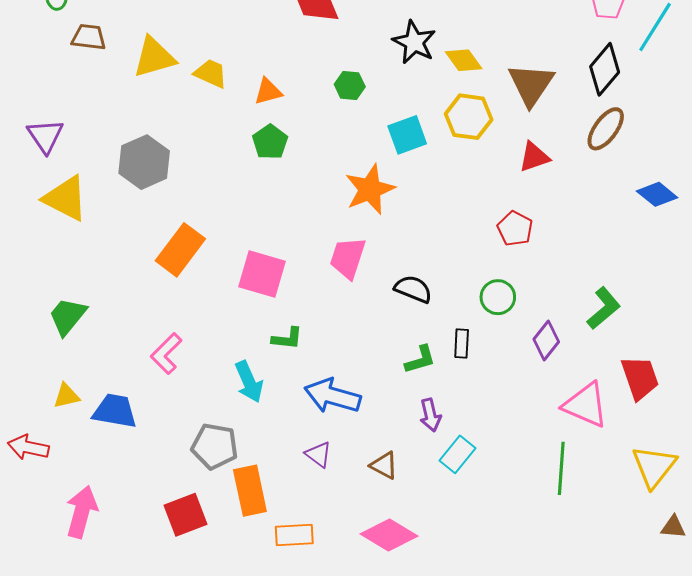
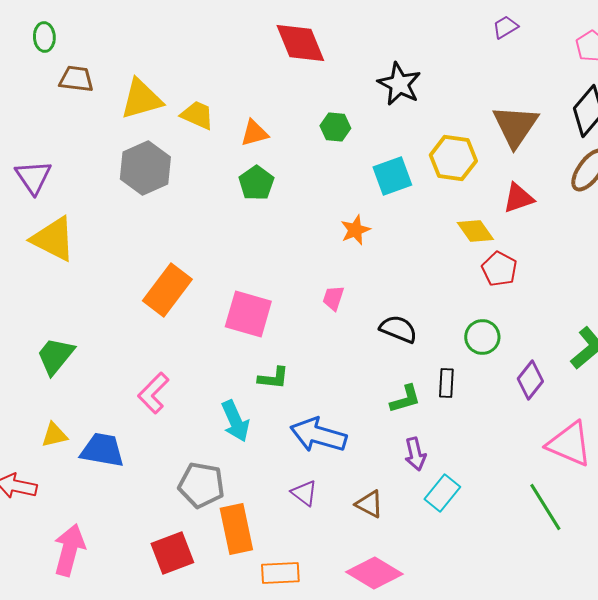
yellow diamond: (464, 60) -> (475, 231), moved
gray hexagon: (144, 162) -> (145, 168), moved
orange star: (370, 189) -> (355, 230), size x0.6
pink trapezoid: (348, 258) -> (333, 298), size x0.6
green line: (561, 468) -> (545, 507), turned -36

